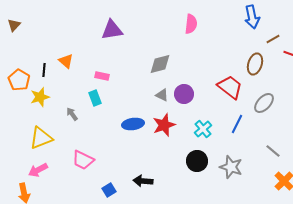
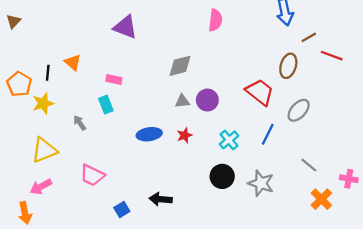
purple triangle: (112, 30) -> (125, 27), turned 30
gray triangle: (162, 95) -> (182, 101), turned -32
red star: (164, 125) -> (185, 135), size x0.6

